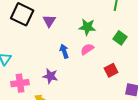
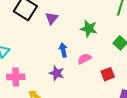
pink semicircle: (87, 49) -> (84, 59), moved
purple star: (50, 76) -> (57, 73), moved

